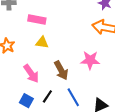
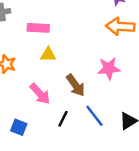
blue square: (26, 101) -> (19, 127), moved

